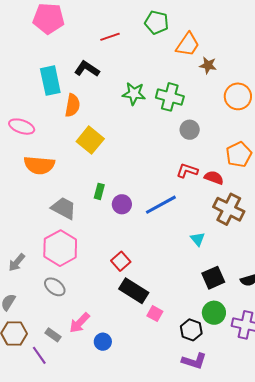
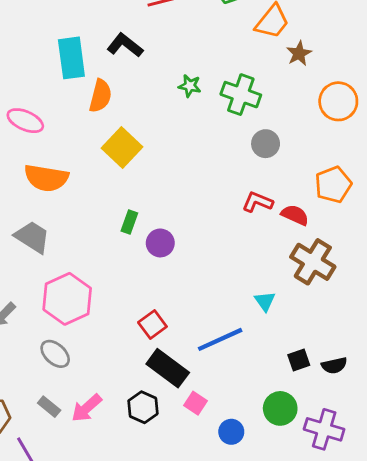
brown star: (208, 65) -> (299, 53), turned 30
green star: (134, 94) -> (190, 86), size x0.7
blue line: (161, 205) -> (220, 339), moved
gray trapezoid: (64, 208) -> (32, 237), moved
black square: (213, 278) -> (299, 360), moved, size x0.7
black hexagon: (191, 330) -> (143, 407), moved
gray rectangle: (53, 335) -> (49, 407), moved
blue circle: (103, 342) -> (231, 432), moved

